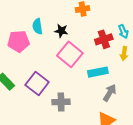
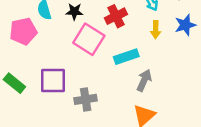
red cross: (104, 39) -> (116, 16), moved
purple square: (37, 83) -> (53, 81), turned -30

